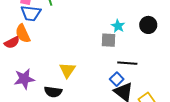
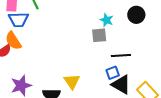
yellow triangle: (67, 70) -> (72, 81), moved
blue square: (117, 79) -> (113, 73), turned 32

